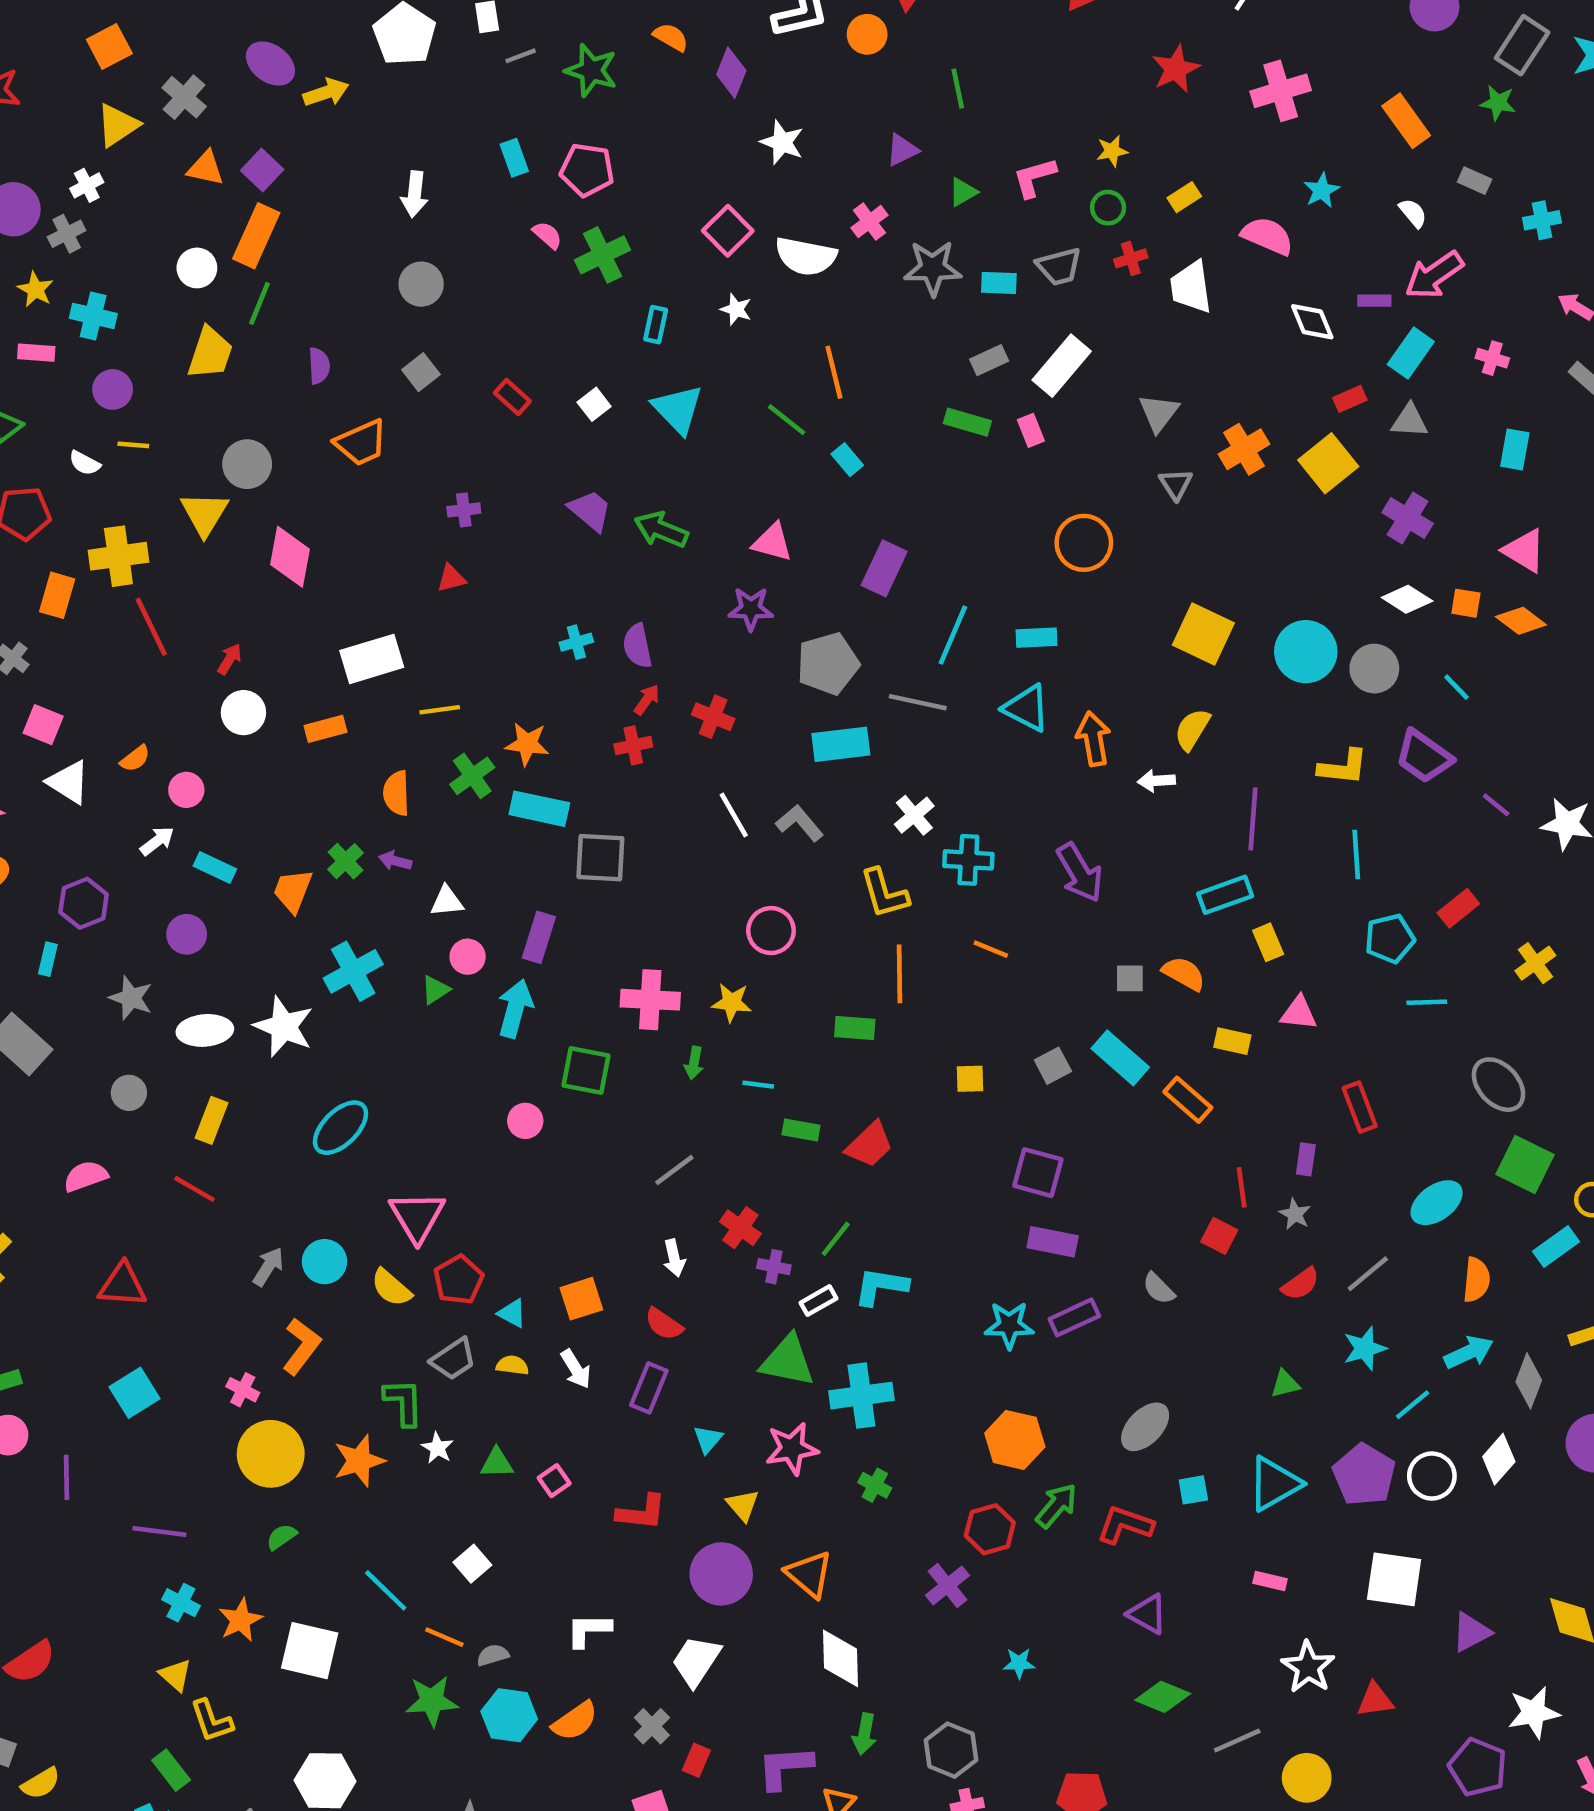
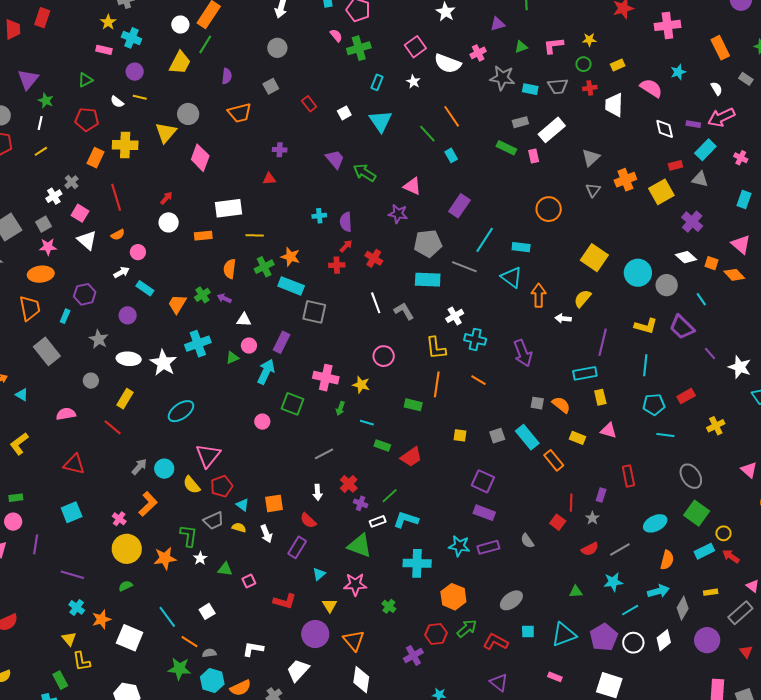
orange line: (834, 372) -> (452, 116), turned -30
red line: (151, 627) -> (116, 197), moved
cyan cross: (861, 1396) -> (417, 563), moved

